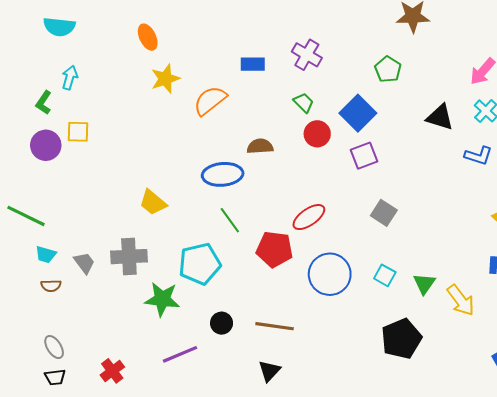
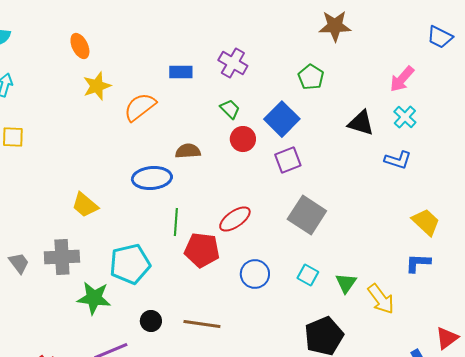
gray square: (384, 213) -> (307, 215), size x1.5
green line: (230, 220) -> (176, 222), moved, turned 40
blue circle: (330, 274) -> (255, 274), size x0.7

